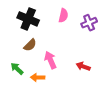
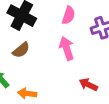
pink arrow: (50, 60) -> (67, 48), moved

